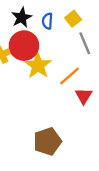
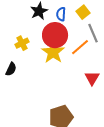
red circle: (24, 46) -> (55, 35), moved
orange line: (70, 76) -> (80, 47), moved

